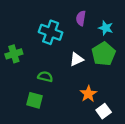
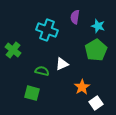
green cross: (14, 54) -> (13, 50), turned -35
white triangle: (77, 59) -> (62, 64), moved

